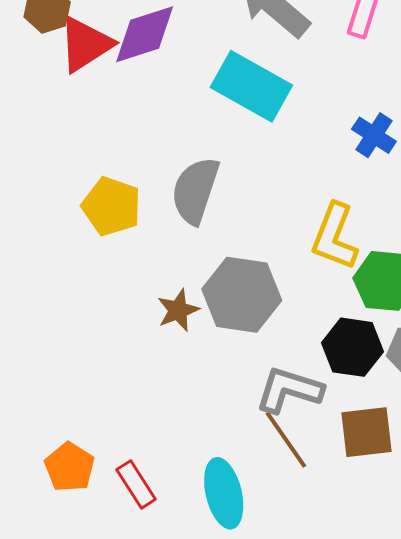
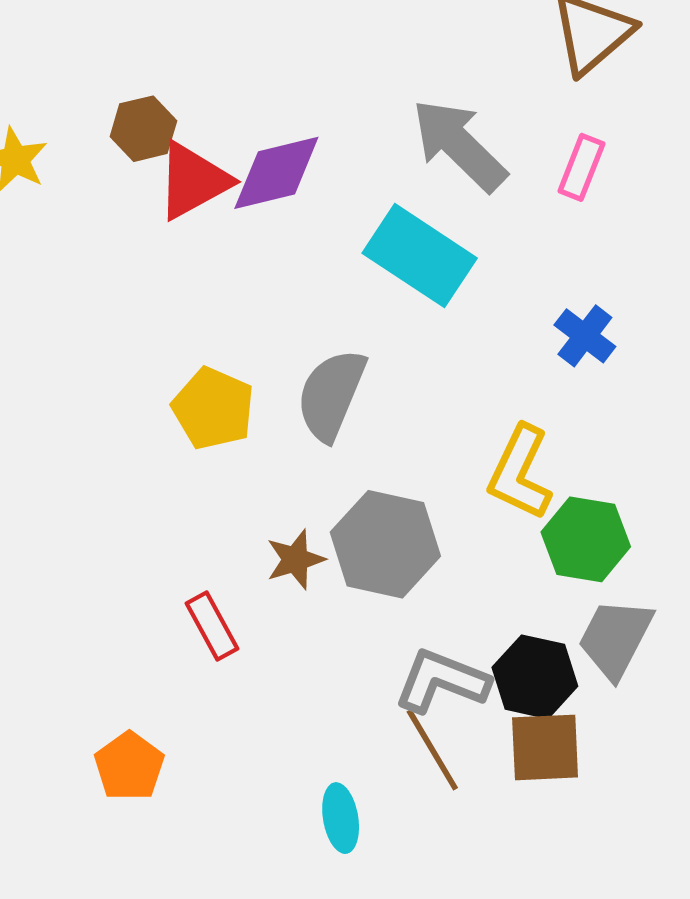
black hexagon: (353, 347) -> (535, 677), moved
red rectangle: (136, 484) -> (212, 626), moved
cyan ellipse: (224, 493) -> (341, 818), size x0.7

